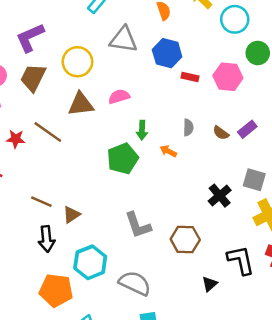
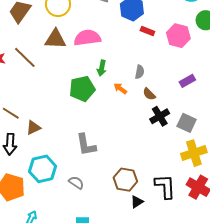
pink semicircle: (119, 97) -> (87, 38), size x1.5
brown semicircle: (221, 133) -> (149, 94), moved
black cross: (220, 196) -> (160, 116), moved
brown hexagon: (185, 240) -> (125, 180), moved
gray semicircle: (135, 283) -> (76, 183), moved, size x0.6

